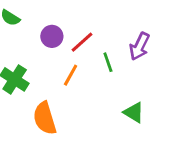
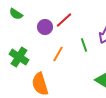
red line: (82, 42) -> (64, 20), moved

